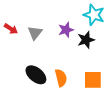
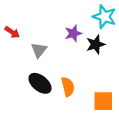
gray triangle: (35, 33) -> (39, 50), moved
orange square: (93, 80) -> (103, 101), moved

